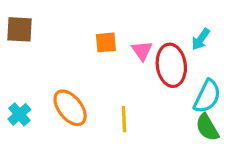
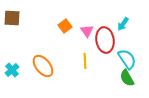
orange square: (106, 42) -> (65, 26), turned -32
cyan semicircle: (207, 96) -> (127, 59), turned -60
yellow line: (124, 119) -> (85, 61), moved

